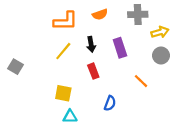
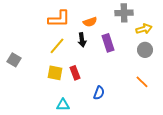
orange semicircle: (100, 14) -> (90, 22), moved
red rectangle: (93, 71) -> (75, 73), moved
orange line: (141, 81) -> (142, 82), moved
yellow square: (63, 93) -> (55, 73), moved

